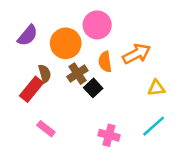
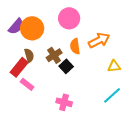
orange circle: (66, 43) -> (32, 28), moved
pink rectangle: (46, 129) -> (27, 84), moved
pink cross: (109, 135) -> (64, 102), moved

